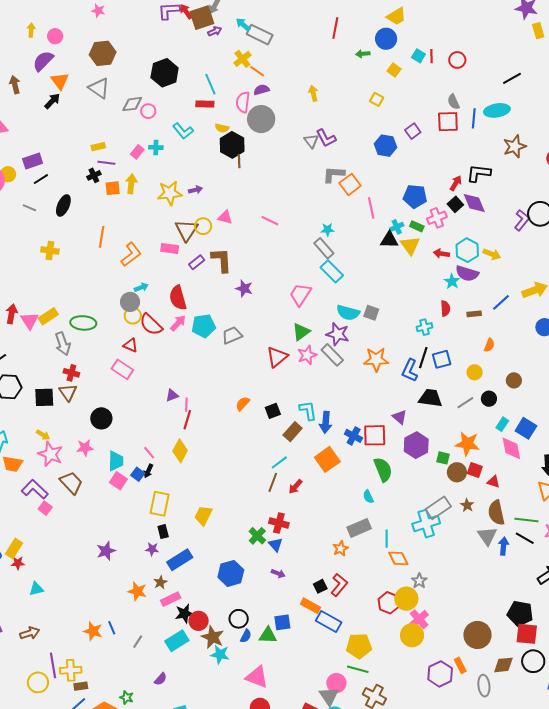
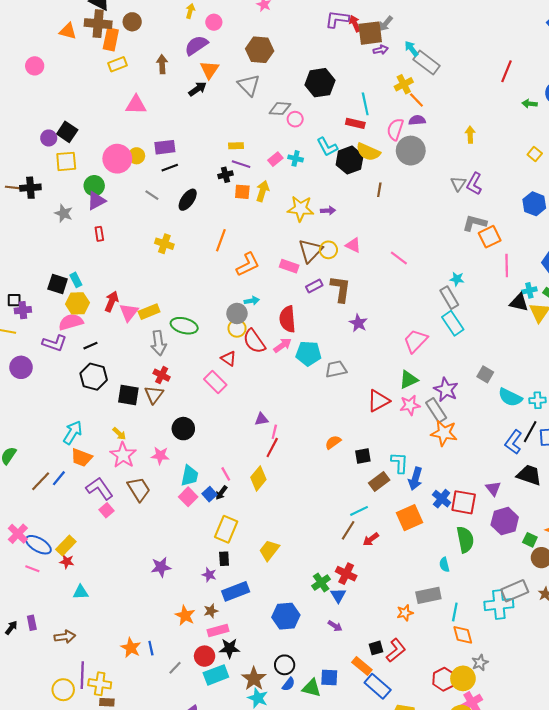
yellow semicircle: (222, 128) -> (368, 152), size x1.6
purple L-shape: (326, 138) -> (474, 184), turned 45
black hexagon: (232, 145) -> (350, 160), moved
cyan semicircle: (348, 313) -> (510, 397), moved
orange star: (376, 360) -> (444, 433), moved
red circle: (199, 621) -> (205, 656), moved

